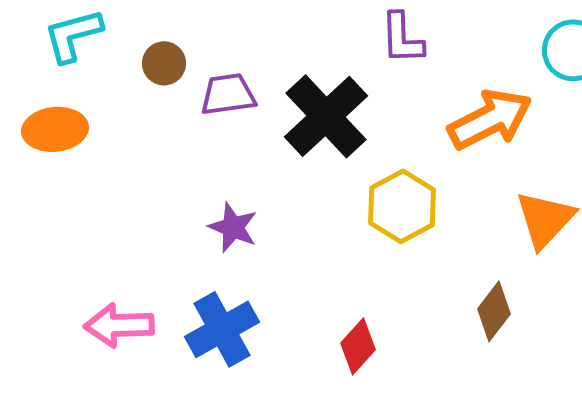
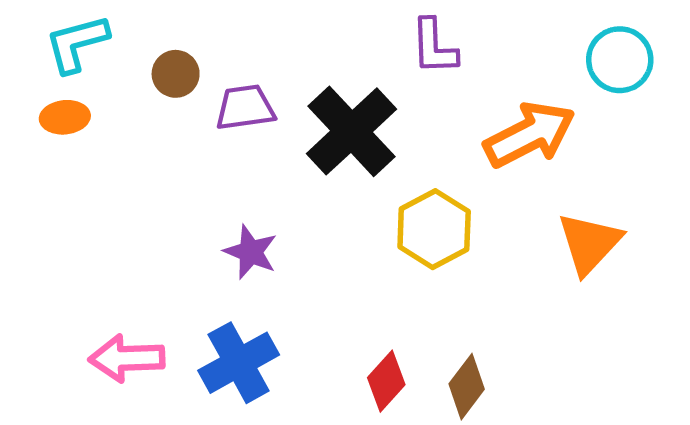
orange ellipse: (55, 129) -> (65, 117), moved, size x0.7
brown diamond: (494, 311) -> (467, 387), moved

